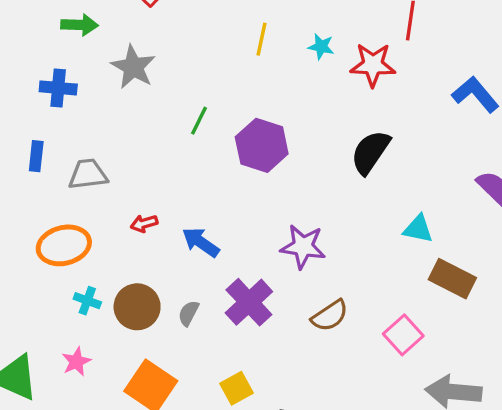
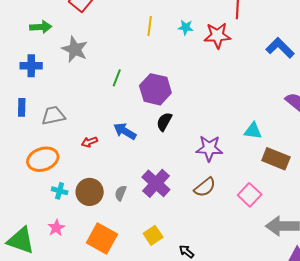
black semicircle: (370, 152) -> (164, 122), moved, size x0.7
blue arrow: (201, 242) -> (125, 131), moved
purple star: (303, 247) -> (209, 148), moved

